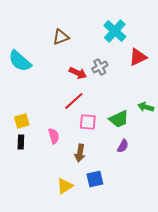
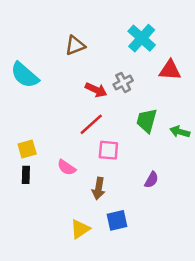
red triangle: (138, 57) -> (170, 70), turned 30
green trapezoid: (119, 119) -> (147, 121), moved, turned 130
pink semicircle: (54, 136) -> (67, 167), turned 140

